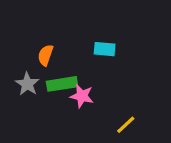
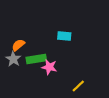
orange semicircle: (45, 55) -> (18, 45), moved, turned 32

